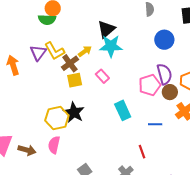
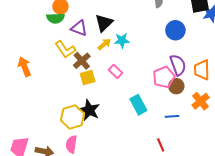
black triangle: (106, 29) -> (104, 23), moved
cyan star: (111, 46) -> (122, 40), size x0.7
yellow arrow: (85, 51) -> (104, 44), moved
purple triangle: (38, 53) -> (79, 28), moved, turned -42
brown circle: (170, 92) -> (176, 86), moved

